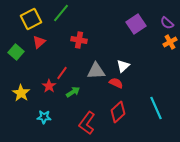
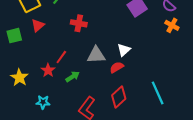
orange cross: (170, 42) -> (172, 25), turned -32
green square: (16, 52) -> (14, 36), turned 35
red semicircle: (116, 83) -> (117, 67), turned -56

